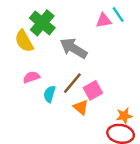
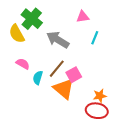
cyan line: (118, 14) -> (95, 38), moved, turned 56
pink semicircle: (31, 77) -> (23, 64), turned 48
orange triangle: (81, 107) -> (64, 89), size x1.6

